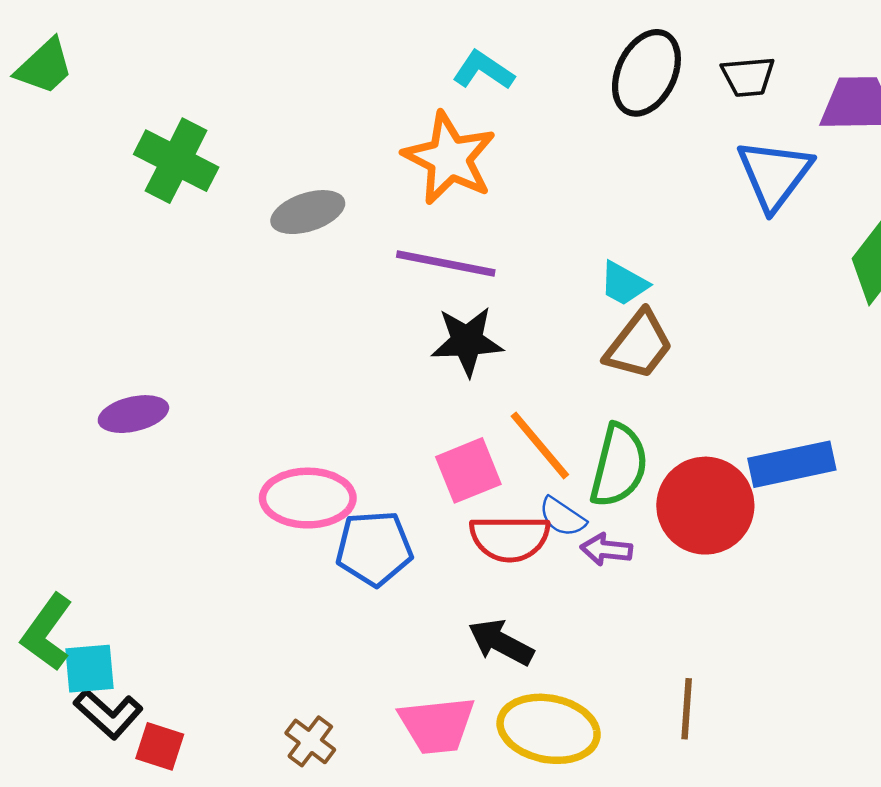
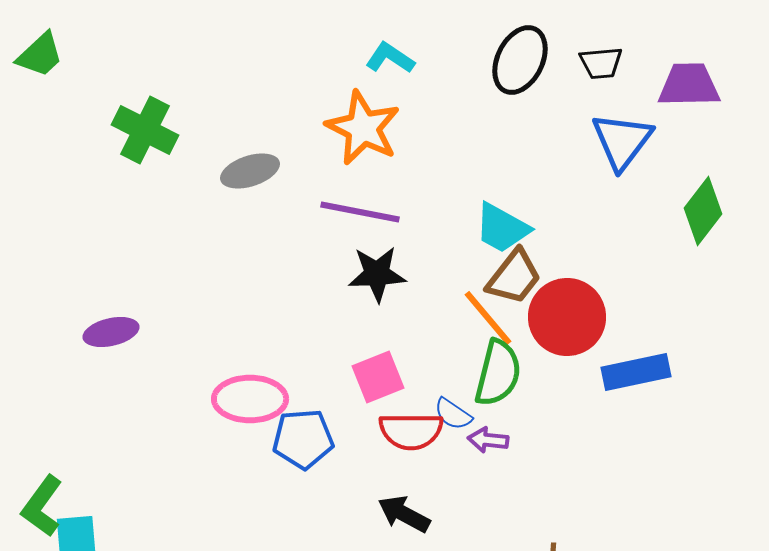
cyan trapezoid: (624, 284) -> (502, 228), size x1.4
orange line: (540, 445) -> (488, 318), moved
red circle: (705, 506) -> (567, 317), moved

